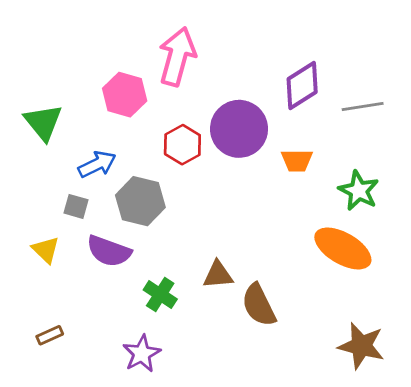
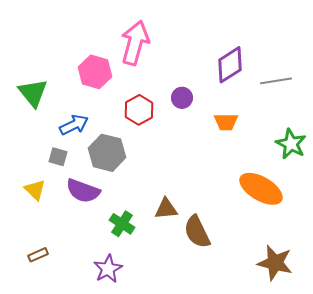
purple circle: (239, 129) -> (182, 98), size x0.5
green star: (359, 191) -> (291, 144), moved

